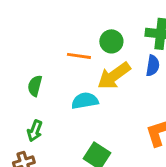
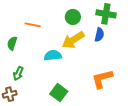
orange line: (79, 56) -> (33, 25), moved
green semicircle: (35, 86) -> (12, 43), moved

